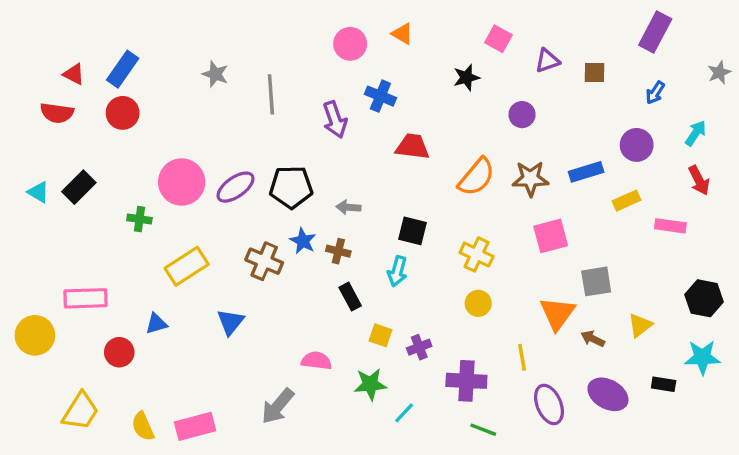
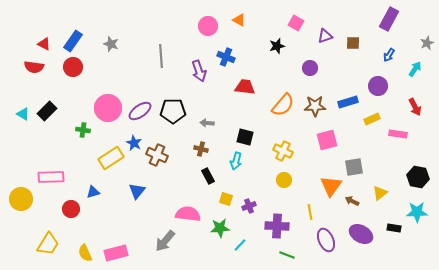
gray star: (215, 74) -> (111, 44), moved
cyan arrow: (696, 133) -> (415, 69), moved
blue star: (303, 241) -> (134, 143), moved
pink semicircle: (316, 361) -> (188, 214), size x1.4

